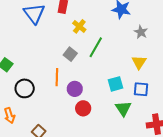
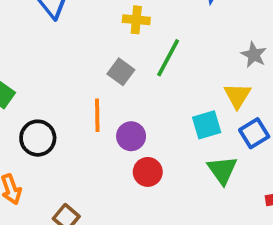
yellow cross: (79, 26) -> (136, 20), turned -32
gray star: (141, 32) -> (254, 55), moved
yellow triangle: (139, 62) -> (237, 96), moved
blue square: (141, 89) -> (254, 133), turned -35

